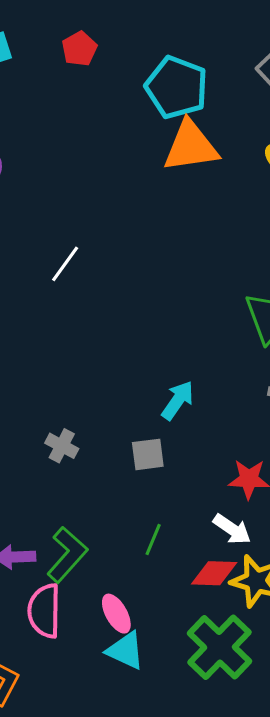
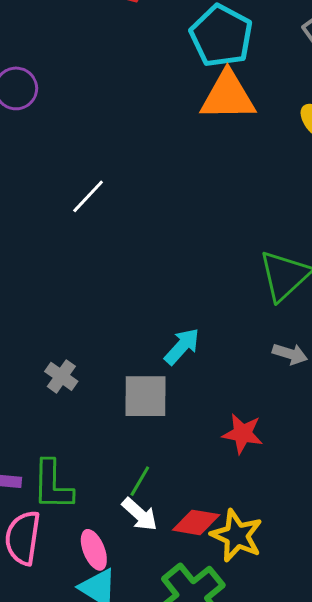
gray square: (148, 454) -> (145, 396), size x1.4
white arrow: (232, 529) -> (140, 514), moved
green L-shape: (67, 555) -> (53, 485), turned 132

